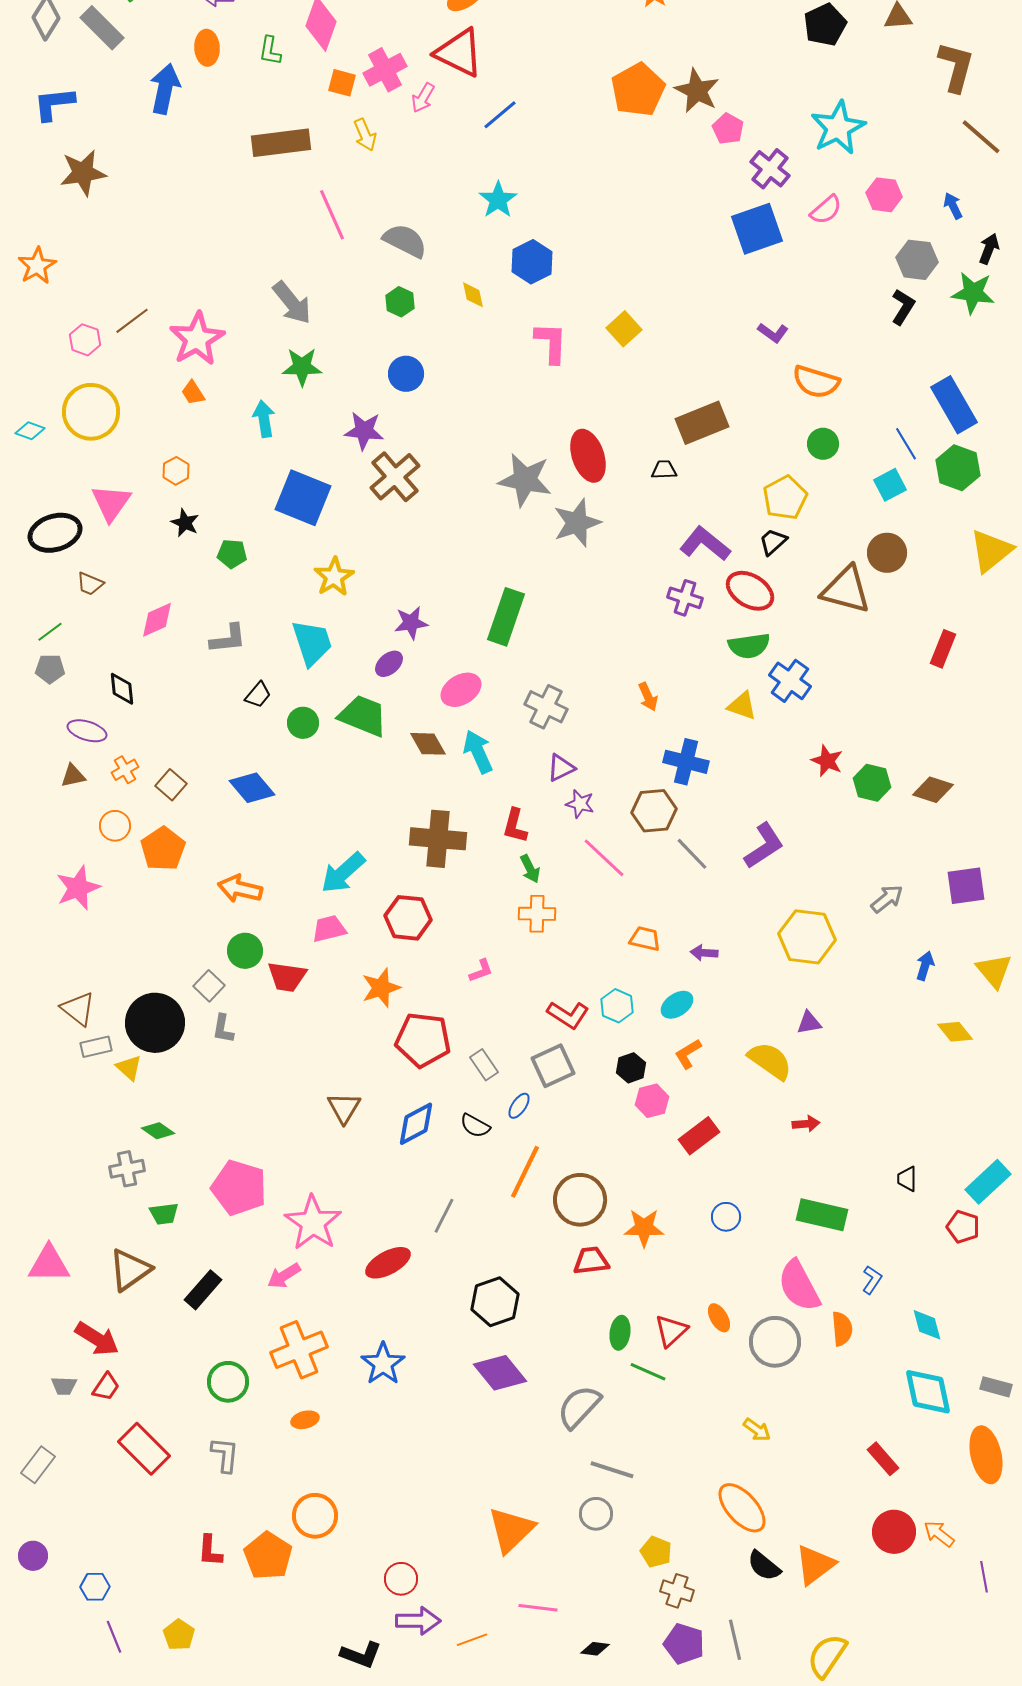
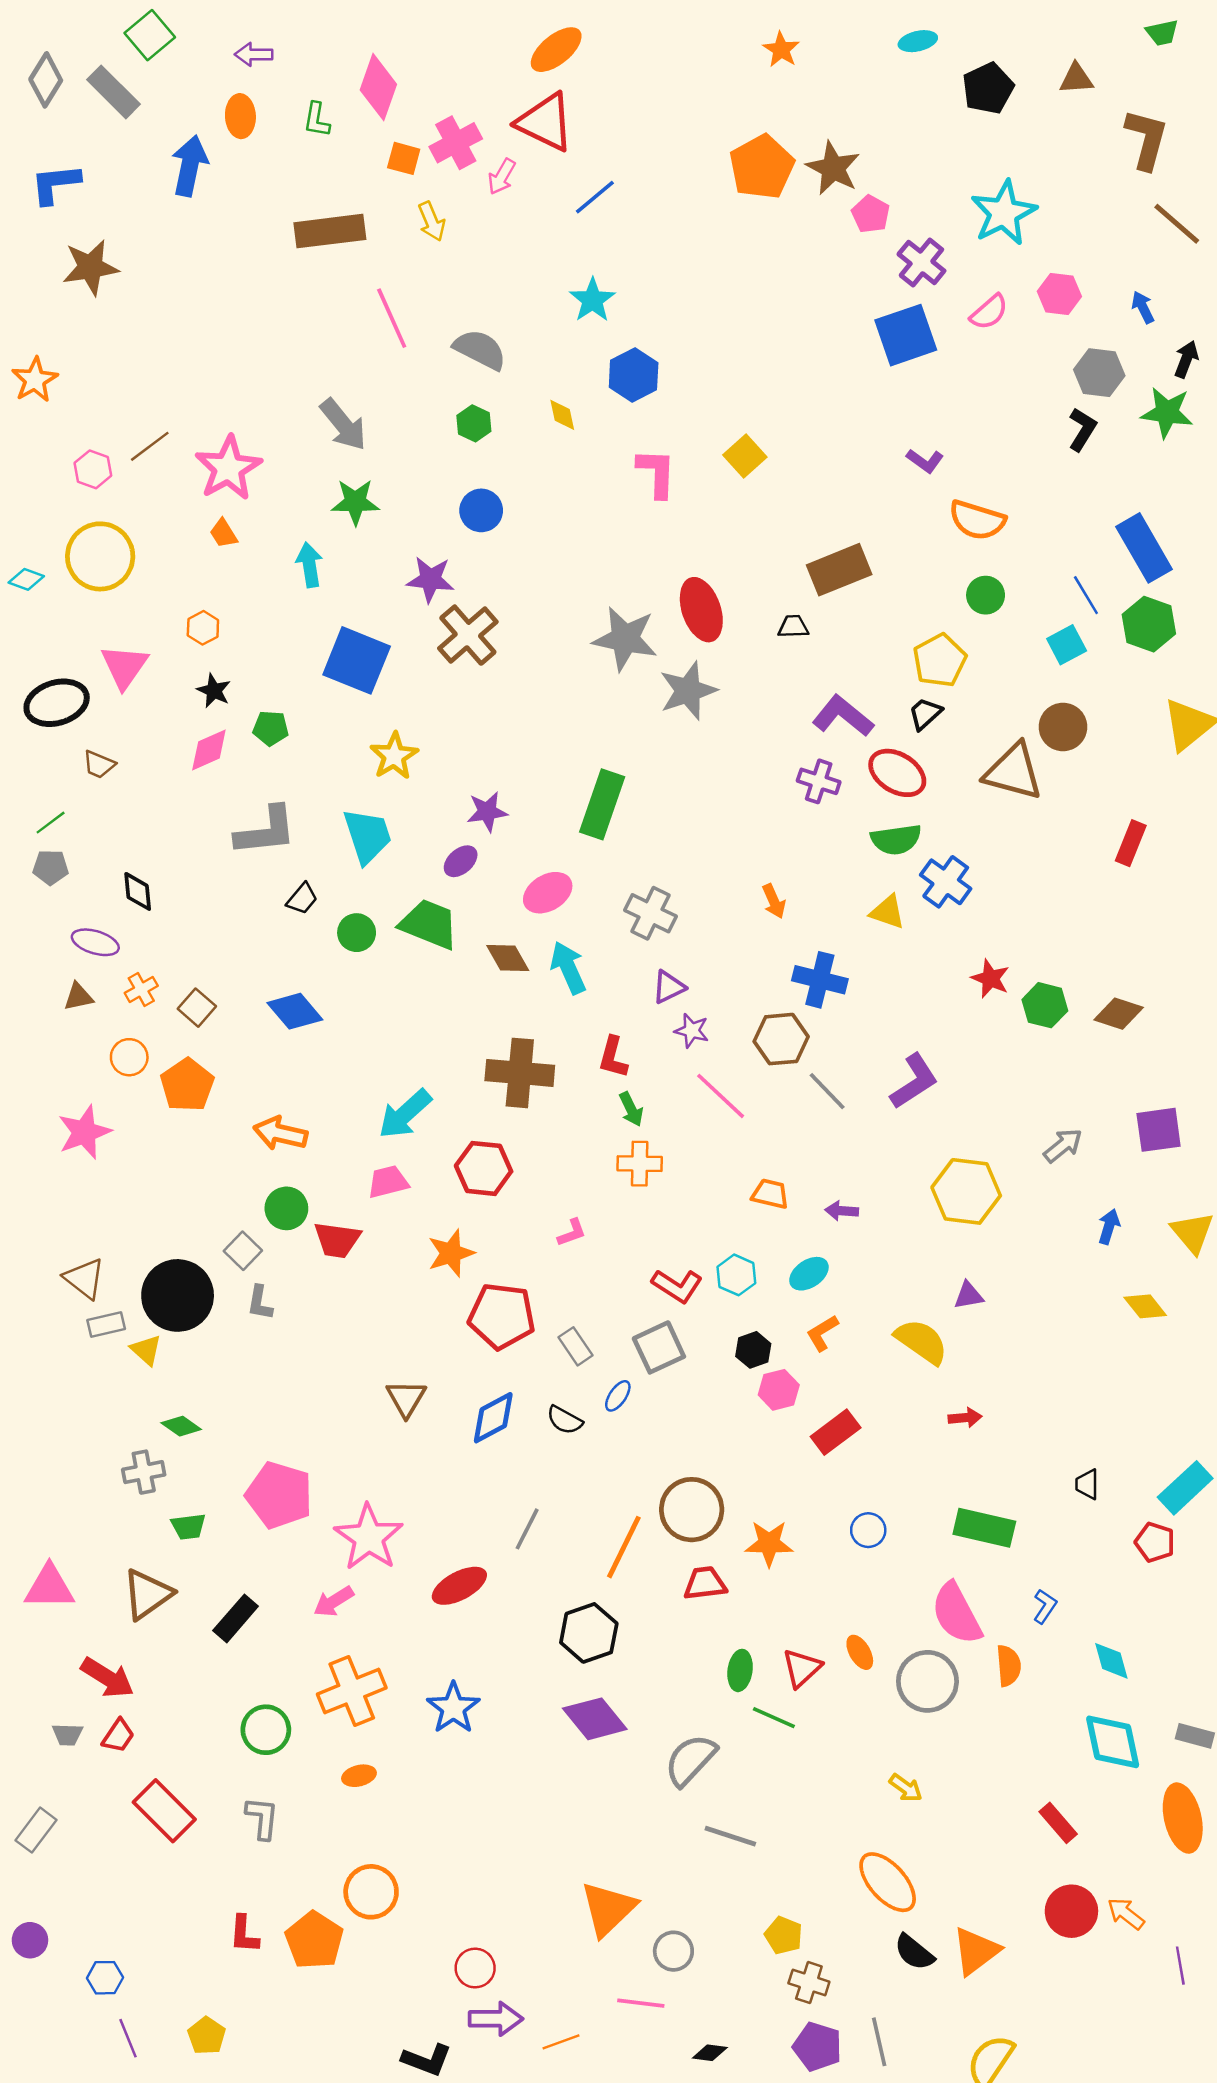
pink diamond: (157, 620) -> (209, 750), moved
gray L-shape: (228, 639) -> (266, 831), size x1.4
orange line: (525, 1172) -> (624, 1547), moved
gray circle: (596, 1514) -> (673, 1951), moved

